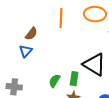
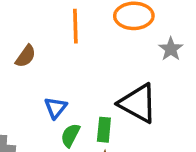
blue triangle: (26, 51) -> (56, 108), moved

